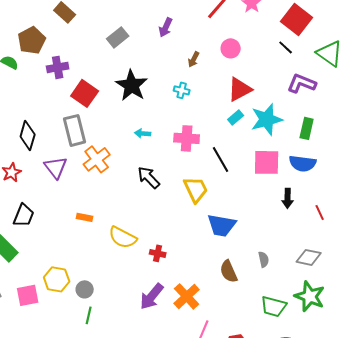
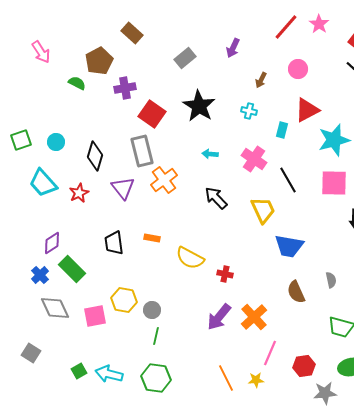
cyan rectangle: (236, 117) -> (282, 130), moved, turned -35
pink cross: (187, 138) -> (254, 159), turned 30
black trapezoid: (24, 215) -> (114, 243), moved, turned 150

